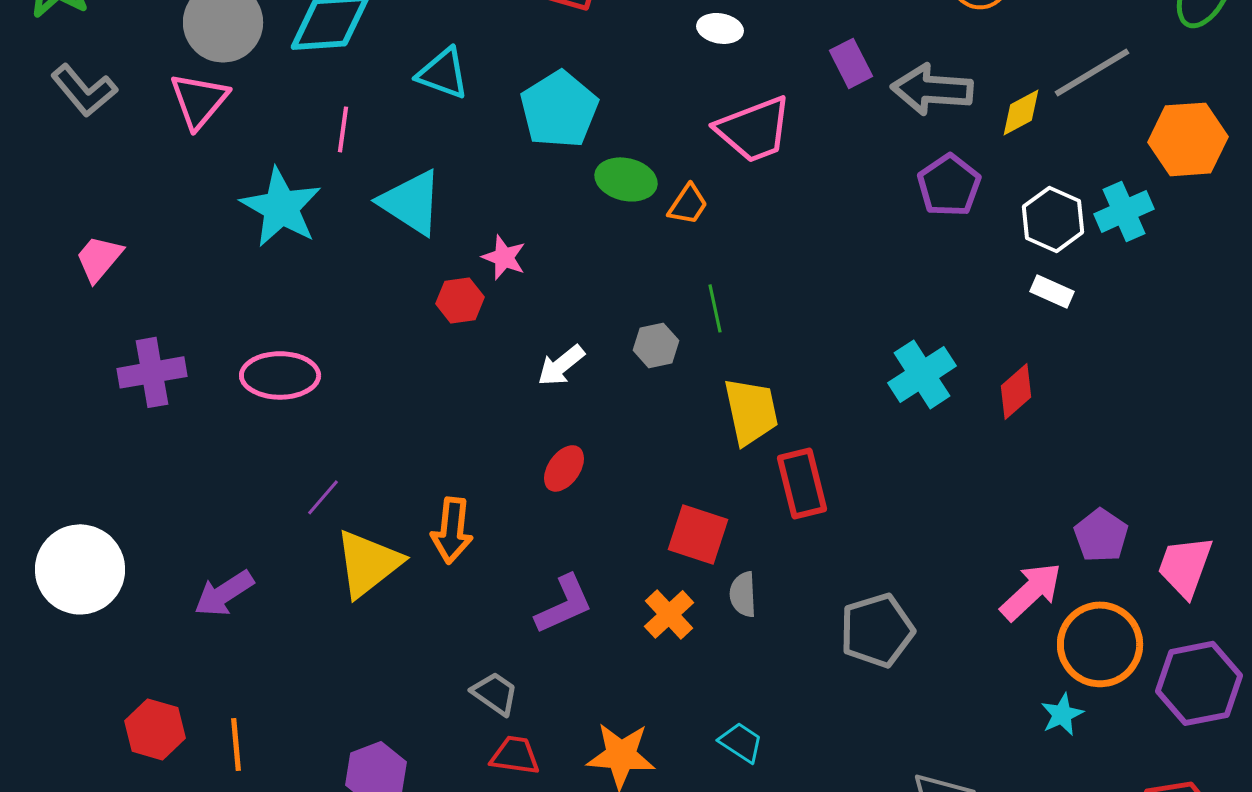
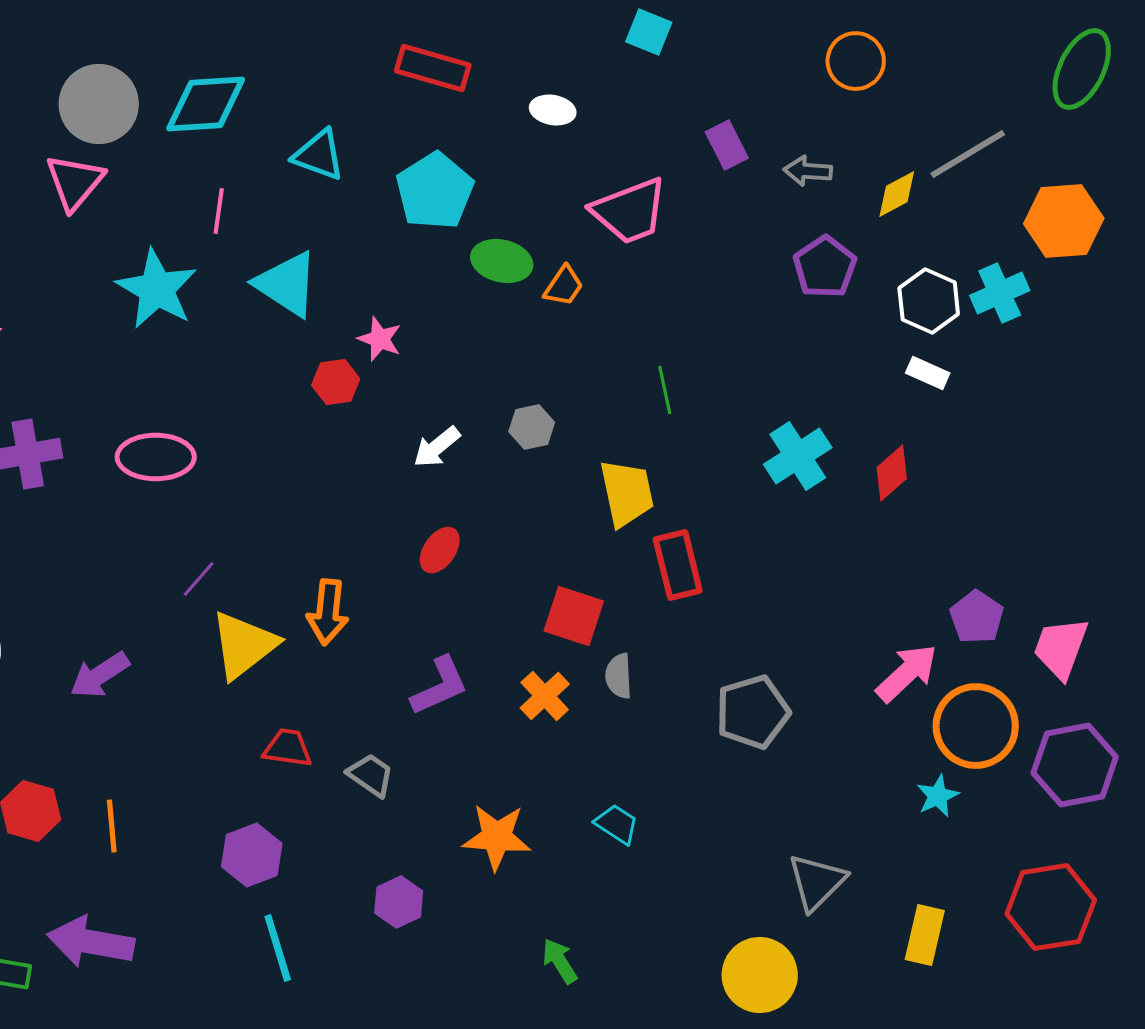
white ellipse: (720, 28) -> (553, 110), moved
gray arrow: (932, 89) -> (808, 171), size x0.6
green line: (715, 308) -> (665, 390), moved
red trapezoid: (515, 755) -> (288, 748), moved

